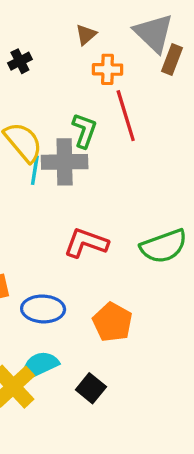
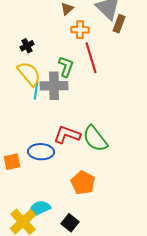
black cross: (20, 61) -> (27, 46), moved
green semicircle: (164, 246) -> (95, 139), moved, turned 72
blue ellipse: (43, 309) -> (41, 152), moved

